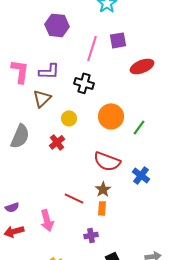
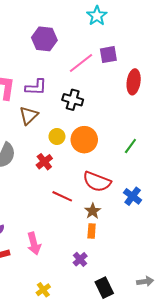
pink line: (92, 48) -> (81, 63), turned 35
red ellipse: (142, 66) -> (134, 82), turned -60
orange circle: (111, 116) -> (84, 140), moved
red line: (74, 198) -> (62, 196), moved
purple cross: (91, 235) -> (80, 259), turned -32

